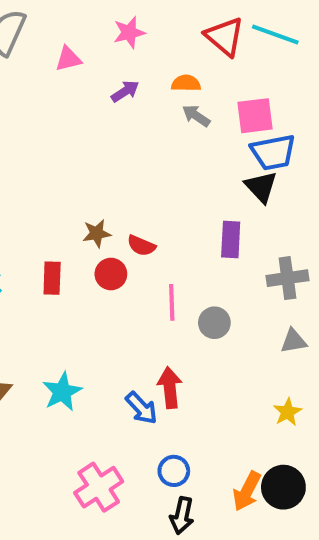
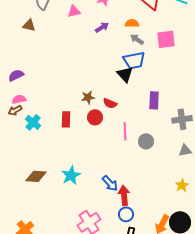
blue trapezoid: (273, 152) -> (134, 60), moved
black triangle: (261, 187) -> (125, 74), moved
red arrow: (170, 388) -> (124, 195), moved

